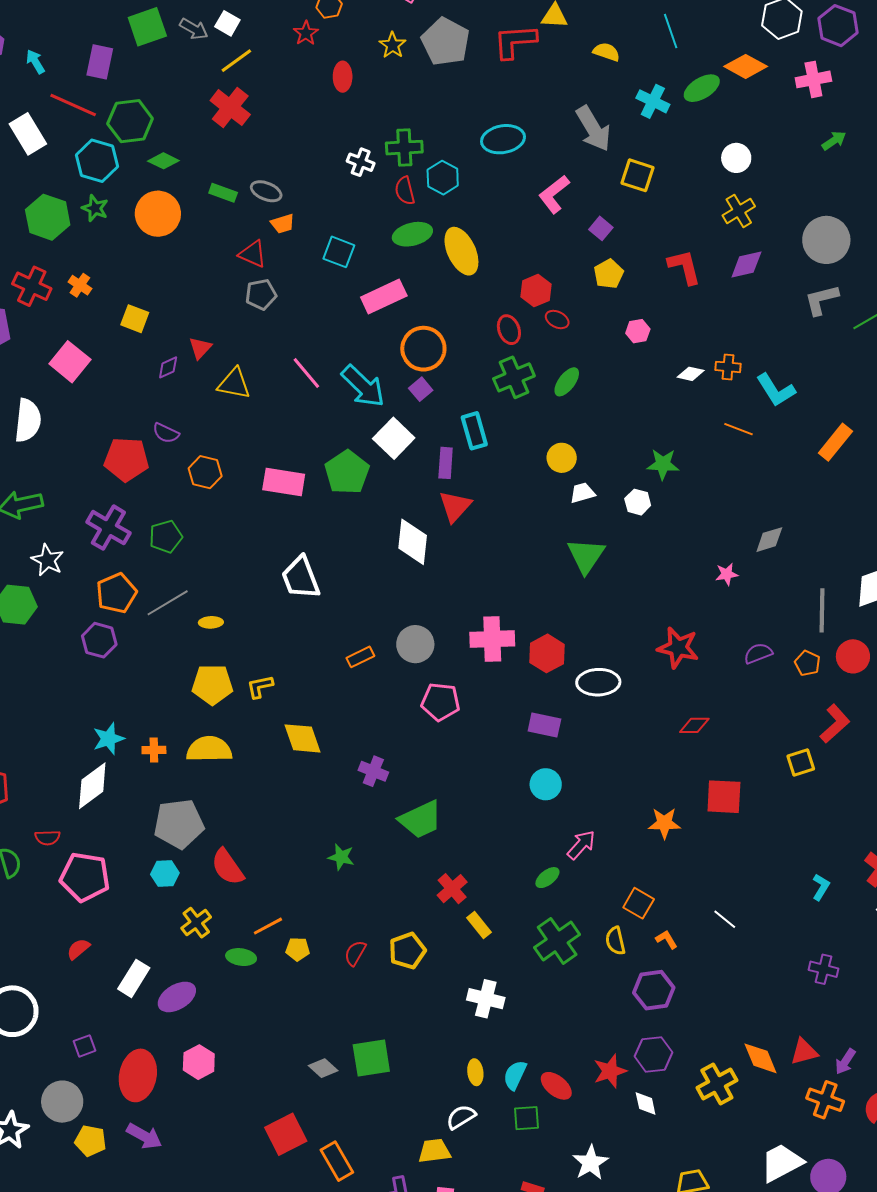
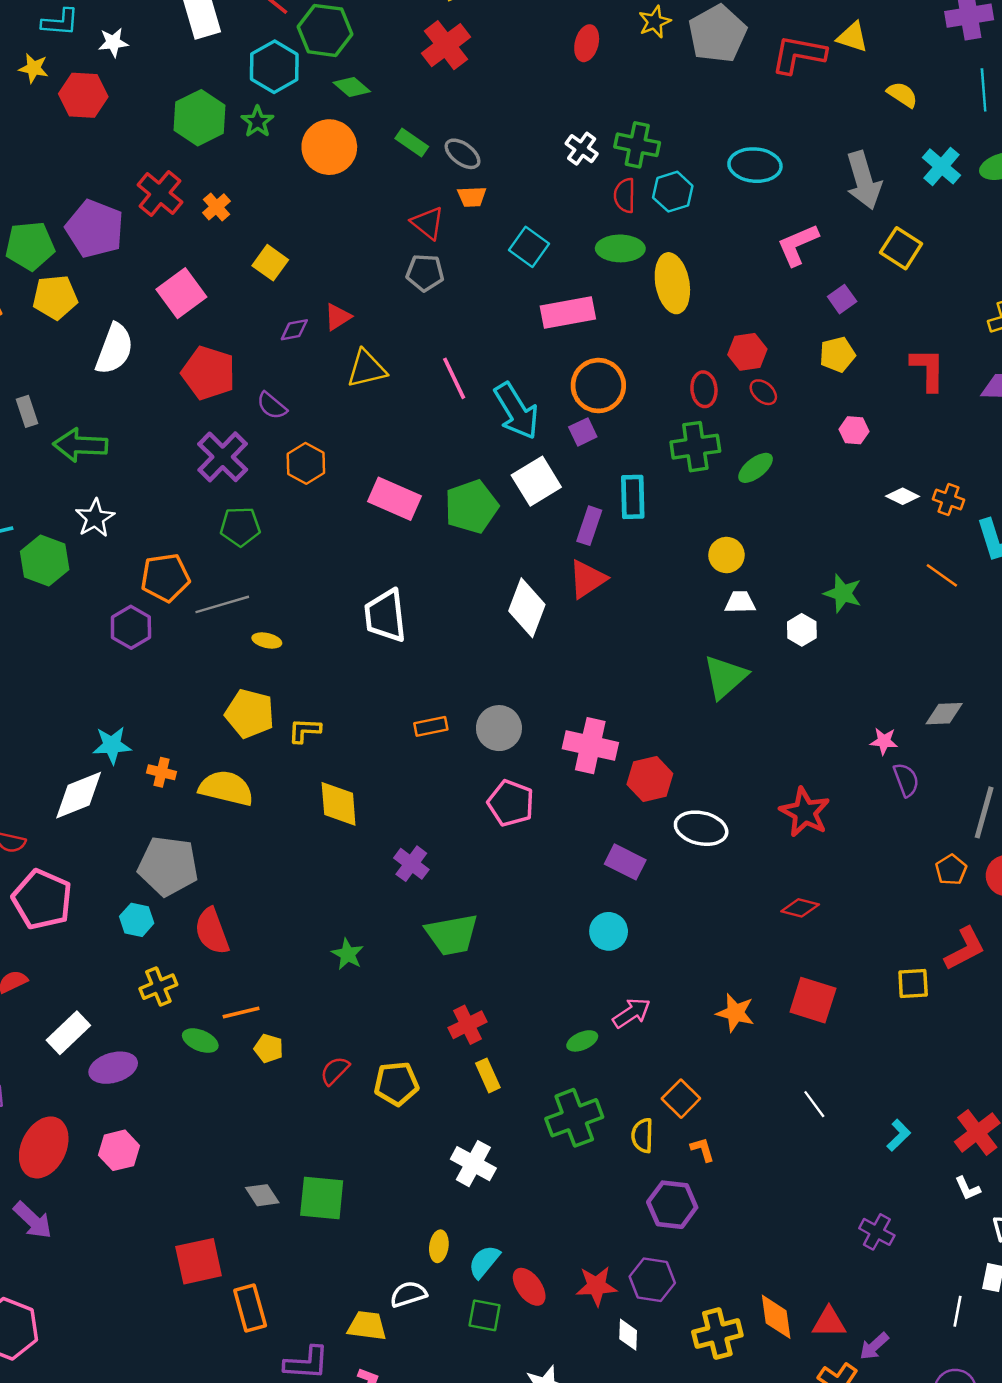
yellow triangle: (234, 384) -> (367, 369), turned -39
red pentagon: (126, 459) -> (208, 373), moved
purple cross: (108, 528) -> (223, 457), moved
purple semicircle: (758, 653) -> (906, 780), moved, turned 76
white line: (725, 919) -> (814, 1104), moved

